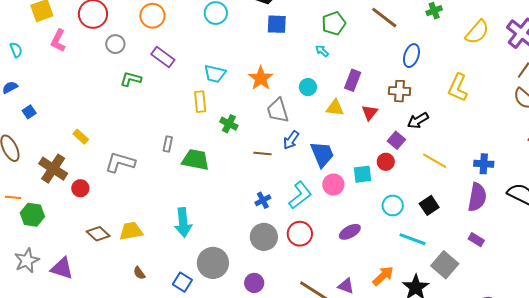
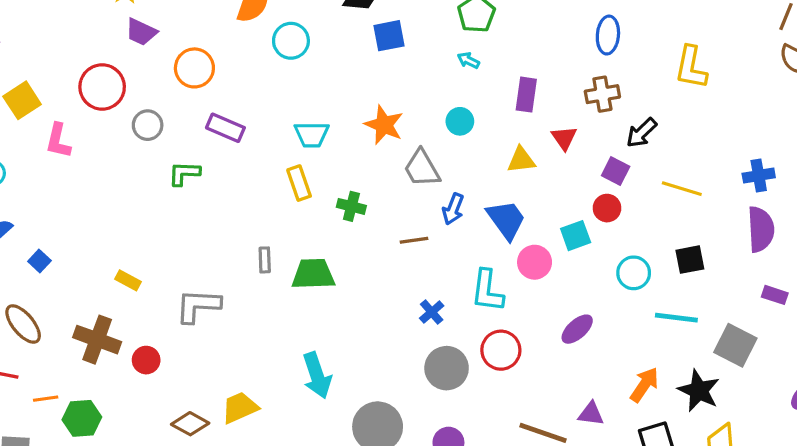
yellow triangle: (335, 108) -> (521, 160), moved
cyan L-shape: (300, 195) -> (487, 291), turned 148
black square: (429, 205) -> (690, 260), turned 36

